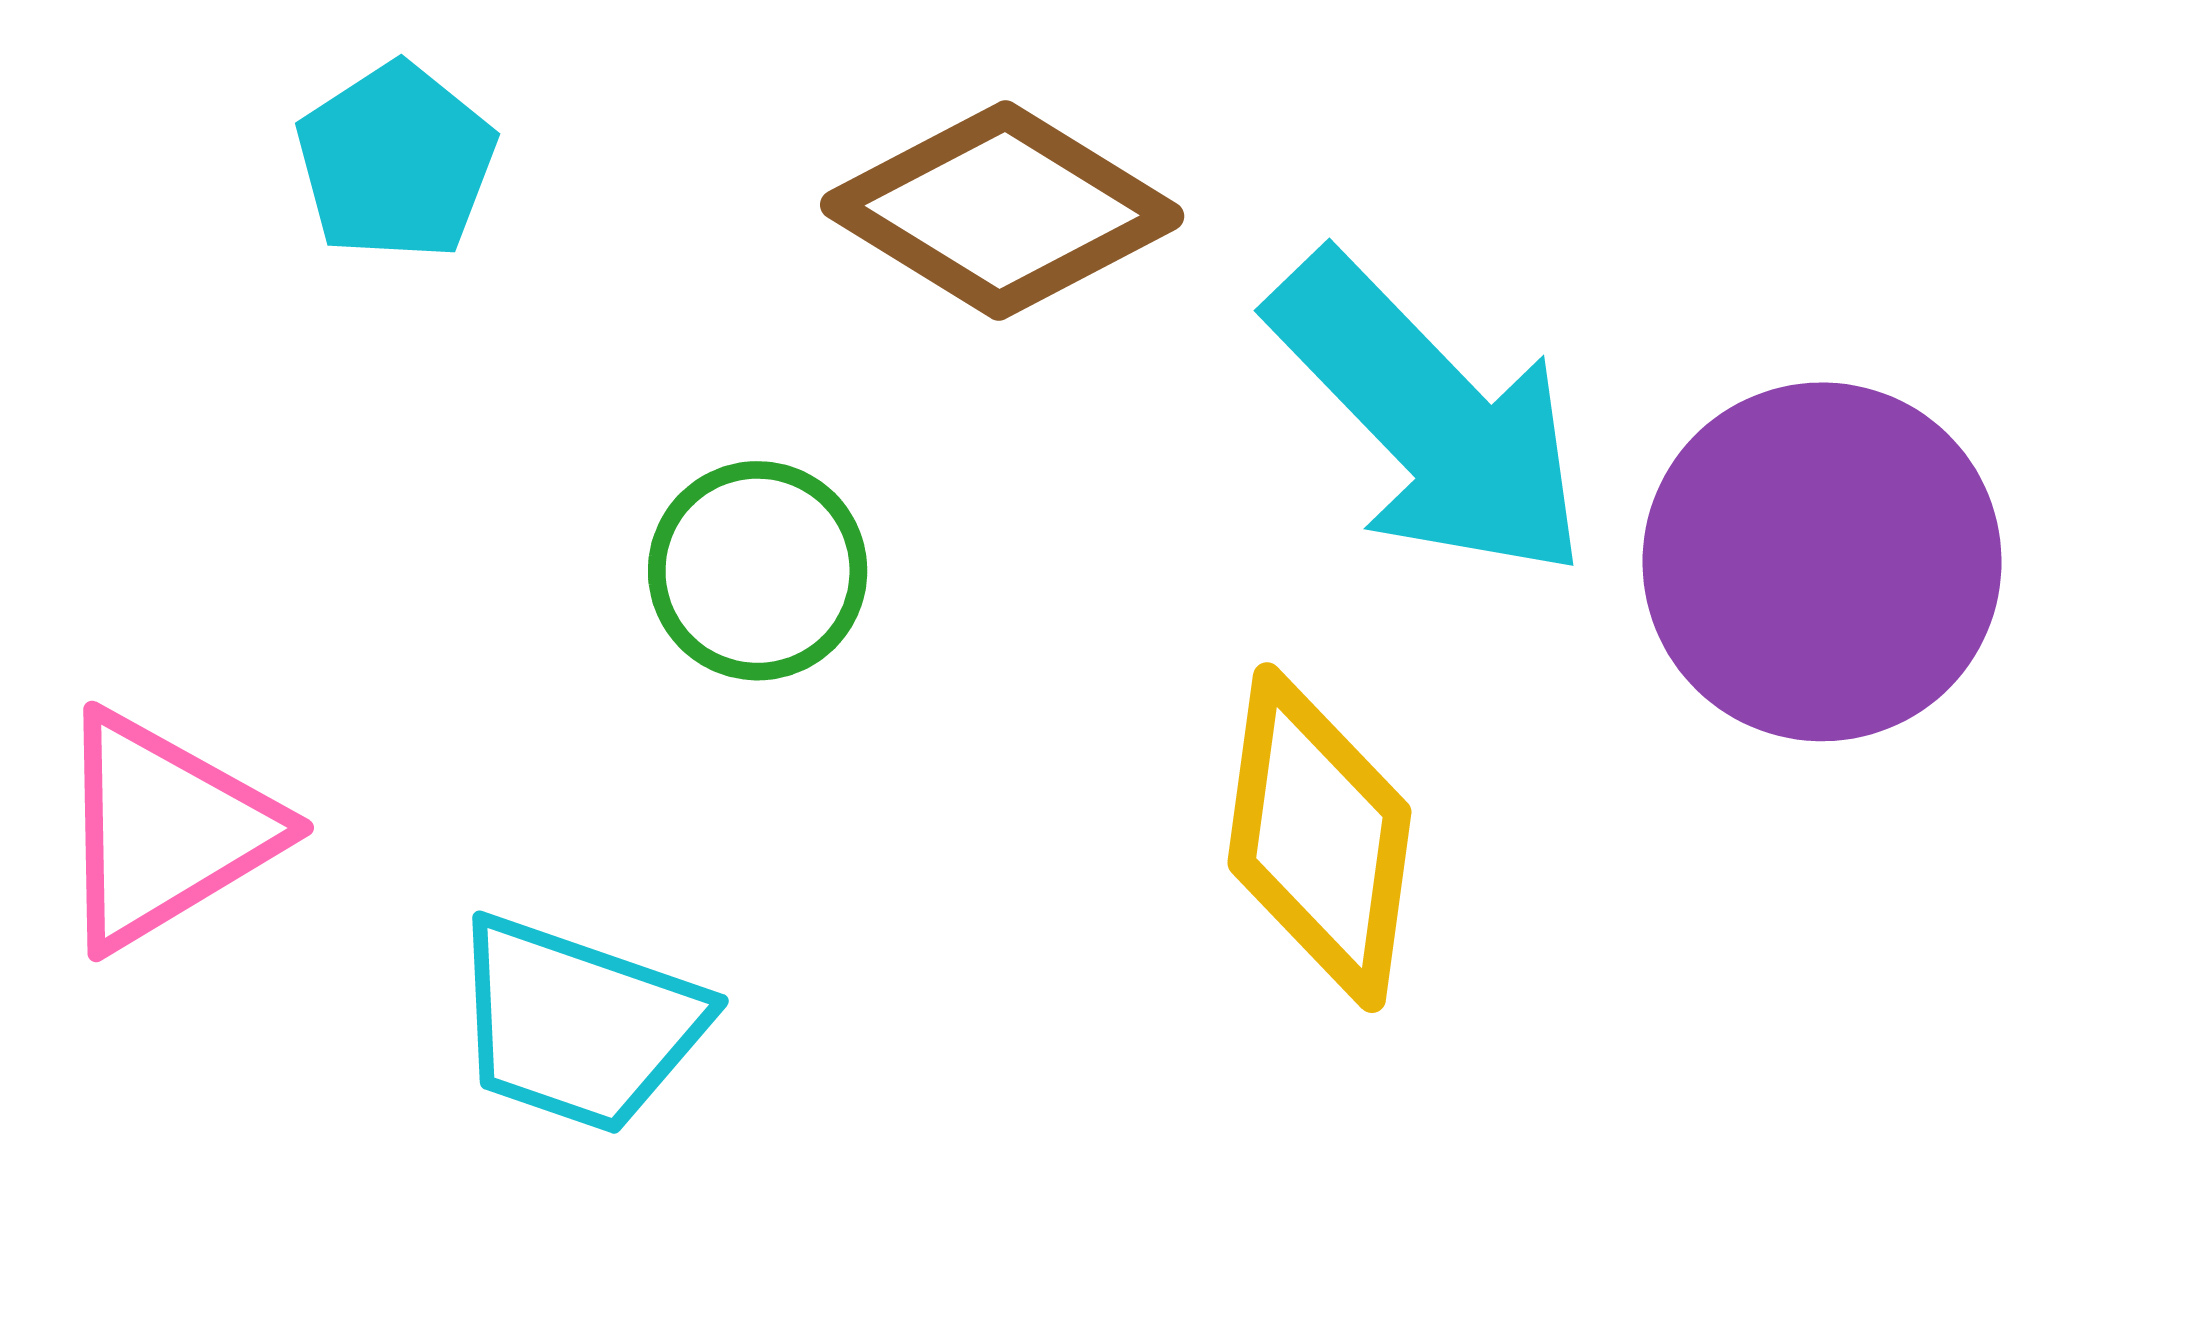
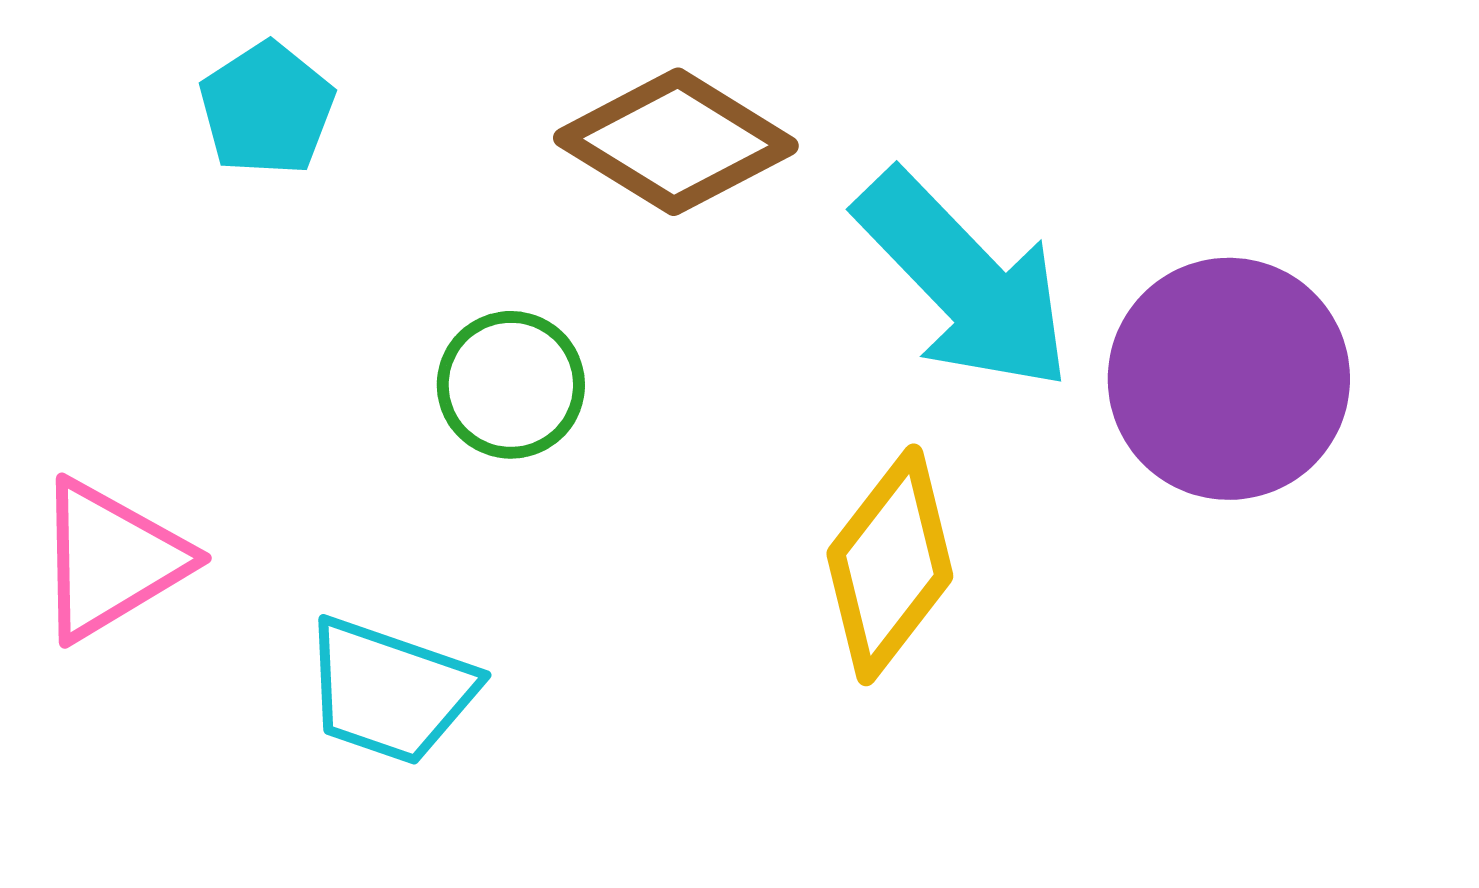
yellow diamond: (1319, 838) -> (890, 565), turned 30

